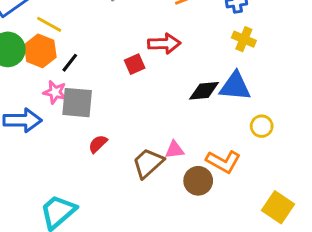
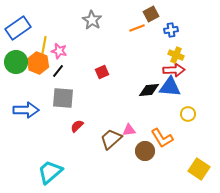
yellow line: (49, 24) -> (44, 45), turned 72
red arrow: (164, 44) -> (174, 70), moved
pink star: (55, 92) -> (59, 51), moved
orange L-shape: (223, 162) -> (162, 138), turned 30

